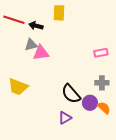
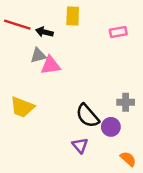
pink rectangle: (101, 53) -> (118, 32), moved
orange semicircle: (104, 108) -> (128, 159), moved
purple triangle: (65, 118) -> (80, 145), turned -40

